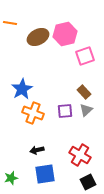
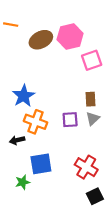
brown rectangle: (84, 92) -> (91, 99), turned 40
black arrow: (37, 150) -> (17, 140), moved
blue square: (45, 174) -> (41, 164), moved
green star: (11, 178) -> (23, 182), moved

